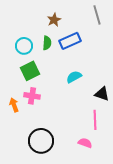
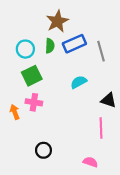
gray line: (97, 15) -> (101, 51), moved
brown star: (54, 20) -> (57, 21), size x1.5
black circle: (41, 141) -> (43, 150), size x0.6
pink semicircle: (85, 143) -> (90, 162), moved

